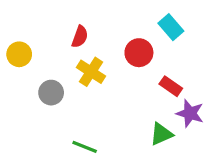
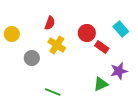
cyan rectangle: (171, 27) -> (121, 29), moved
red rectangle: (171, 86) -> (102, 47), moved
purple star: (190, 113) -> (119, 71), turned -30

